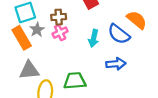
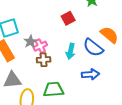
brown cross: (59, 17) -> (44, 60), moved
gray star: (37, 30) -> (30, 42), moved

